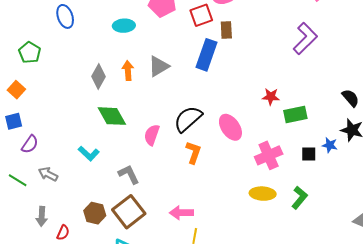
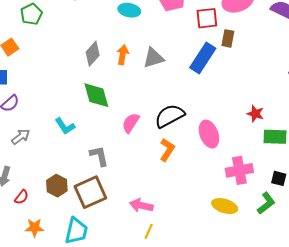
gray arrow: (48, 174) -> (21, 137), turned 102
green L-shape: (299, 198) -> (266, 203), moved

